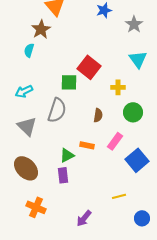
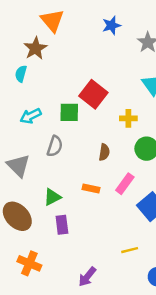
cyan arrow: (24, 91) -> (31, 116), moved
gray semicircle: (57, 110) -> (55, 146), size x0.7
green triangle: (67, 155) -> (52, 197), moved

